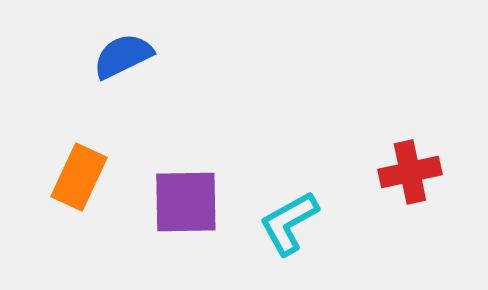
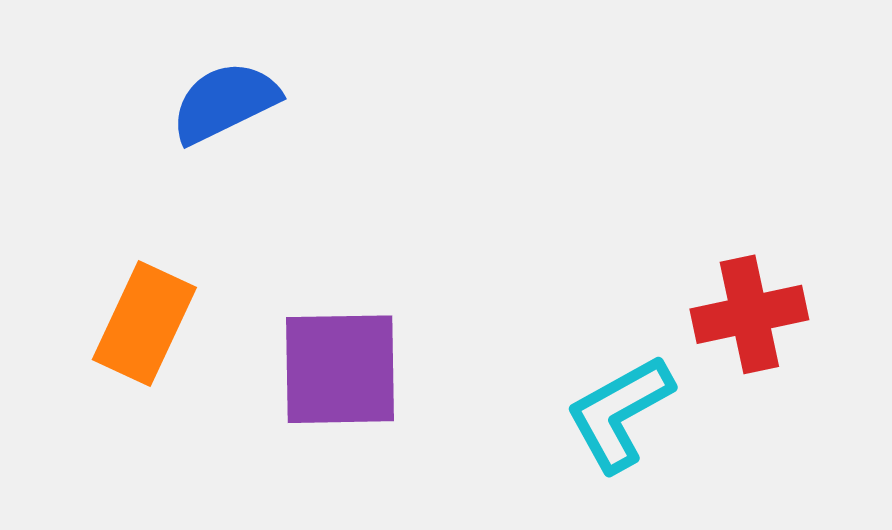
cyan L-shape: (289, 223) -> (620, 413), moved

